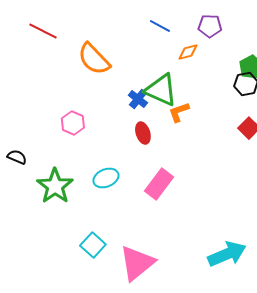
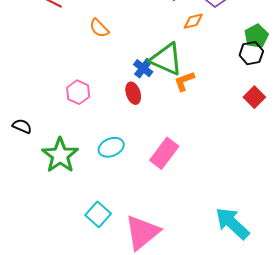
orange semicircle: (94, 59) -> (99, 28), size x0.6
red ellipse: (143, 133) -> (133, 93), moved
cyan arrow: (227, 254) -> (232, 223), turned -114

